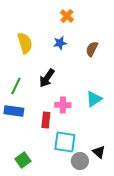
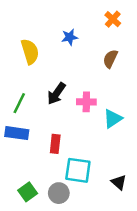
orange cross: (67, 16) -> (113, 19), moved
blue star: (60, 43) -> (70, 37), moved
pink cross: (63, 105) -> (86, 102), moved
gray circle: (80, 161) -> (59, 193), moved

